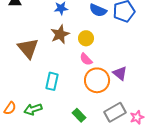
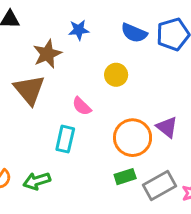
brown star: (60, 34) -> (47, 54), moved
pink semicircle: (86, 59) -> (82, 106), moved
green rectangle: (79, 115) -> (125, 177), moved, turned -64

